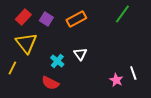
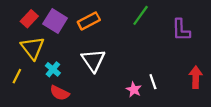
purple square: (46, 19) -> (55, 21), size x1.5
white triangle: (80, 54) -> (93, 60), size x1.6
cyan cross: (57, 61) -> (53, 69), moved

